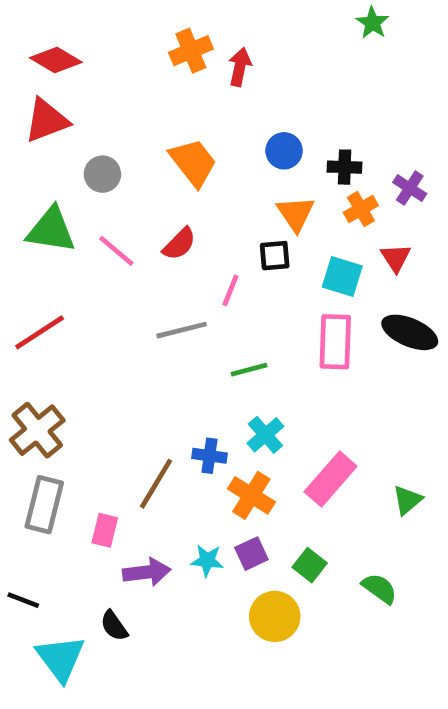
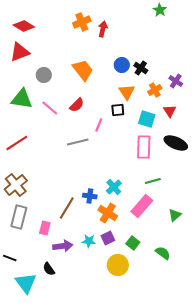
black cross: (345, 167) -> (141, 68), moved, turned 32
green line: (249, 370) -> (153, 181), moved

